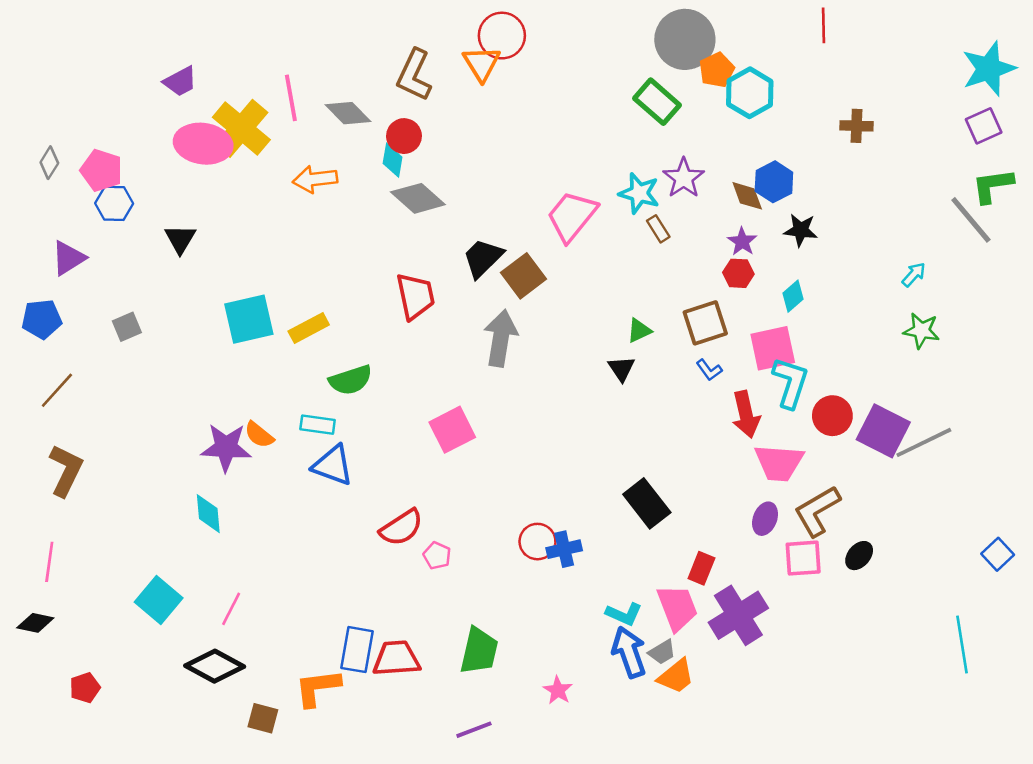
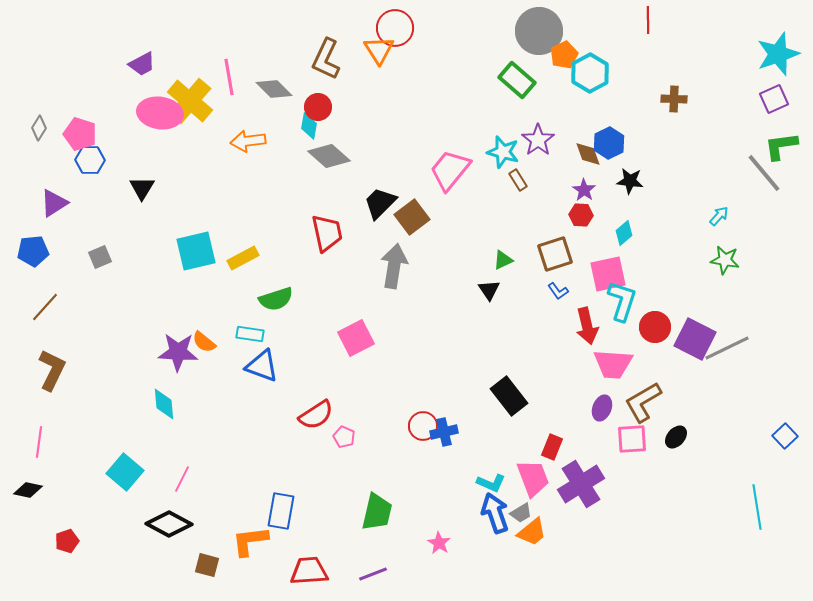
red trapezoid: (396, 658) -> (309, 571), moved

